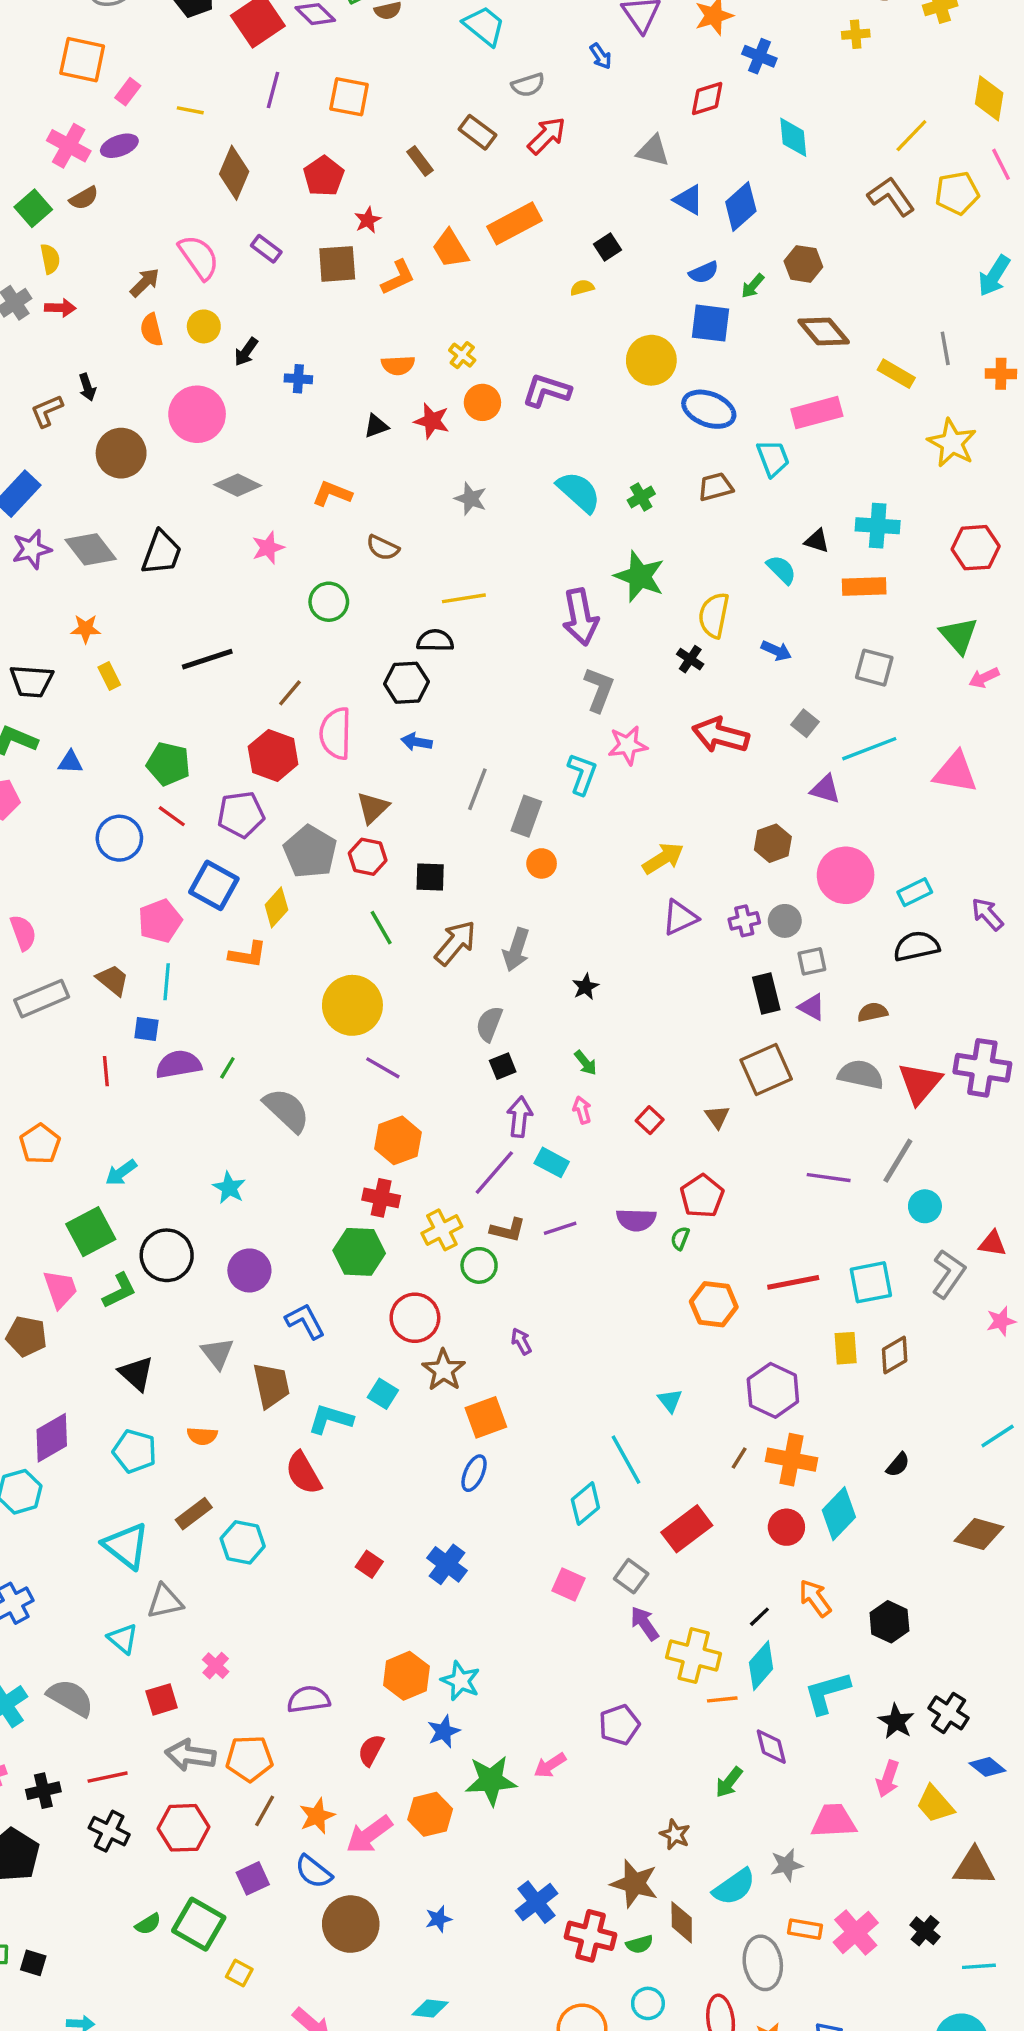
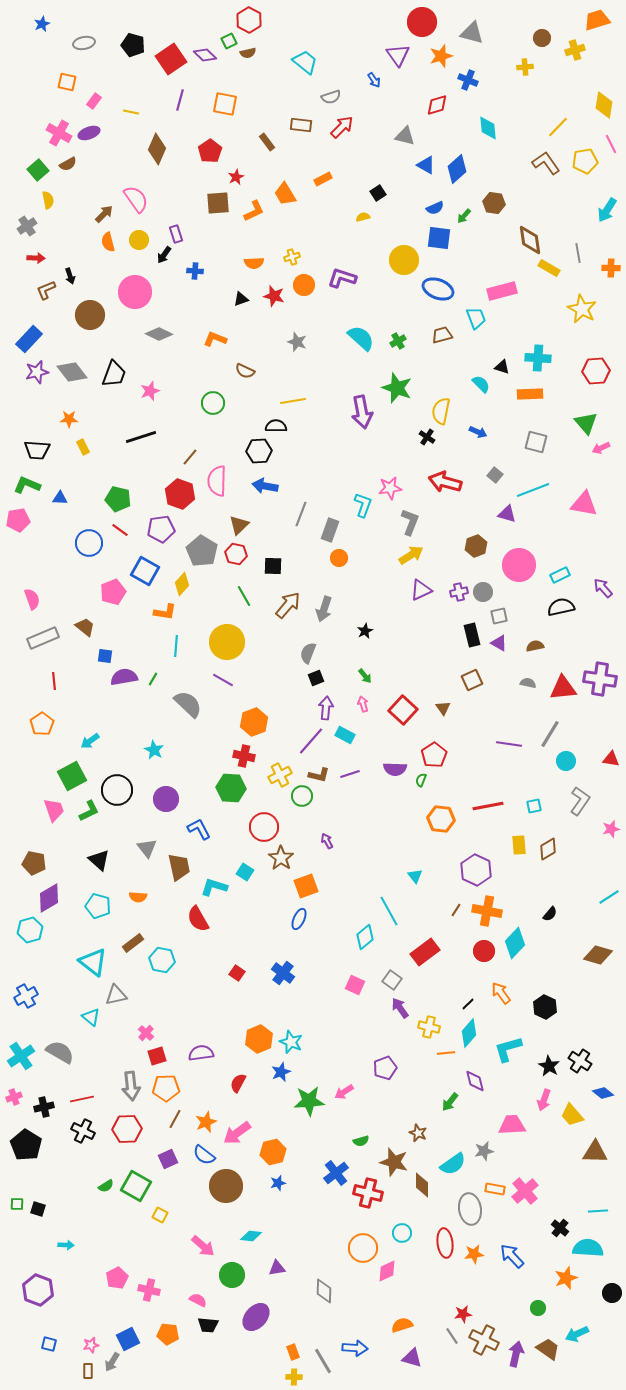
orange square: (82, 60) -> (67, 82), size x0.7
brown rectangle: (477, 132) -> (301, 125), turned -30
orange rectangle: (515, 223) -> (323, 179), size x0.6
purple rectangle: (266, 249) -> (176, 234), moved, turned 36
red arrow: (60, 308) -> (36, 258), moved
brown diamond: (824, 332) -> (530, 240), moved, turned 32
yellow cross: (462, 355) -> (292, 257), turned 35
pink star: (268, 548) -> (150, 391), moved
gray L-shape: (599, 690) -> (410, 522), moved
blue arrow: (417, 742) -> (265, 486), size x1.4
cyan line: (167, 982) -> (176, 646), moved
purple line: (383, 1068) -> (223, 680), moved
brown square: (766, 1070) -> (472, 680), size x0.7
red line: (106, 1071) -> (54, 681), moved
gray semicircle: (861, 1075) -> (528, 683), size x0.6
red triangle: (920, 1083) -> (563, 688), turned 44
red square: (650, 1120) -> (403, 710), size x1.8
red triangle: (992, 1243) -> (611, 759), moved
cyan square: (871, 1282) -> (534, 806), size x0.6
brown pentagon: (26, 1336) -> (34, 863), moved
yellow cross: (694, 1656) -> (429, 1027), size x0.7
red square: (162, 1699) -> (157, 1056), moved
gray arrow: (190, 1755) -> (131, 1086), turned -104
orange hexagon: (430, 1814) -> (273, 1152), moved
black cross: (925, 1931) -> (560, 1228), moved
green semicircle: (640, 1944) -> (361, 1141), moved
cyan diamond: (430, 2008) -> (251, 1236), moved

